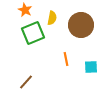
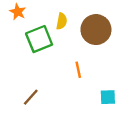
orange star: (25, 10) -> (18, 12), moved
cyan square: (91, 67) -> (108, 97), moved

